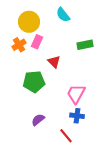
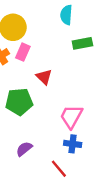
cyan semicircle: (63, 15) -> (66, 15), moved, turned 42
green rectangle: (85, 45) -> (82, 43), moved

